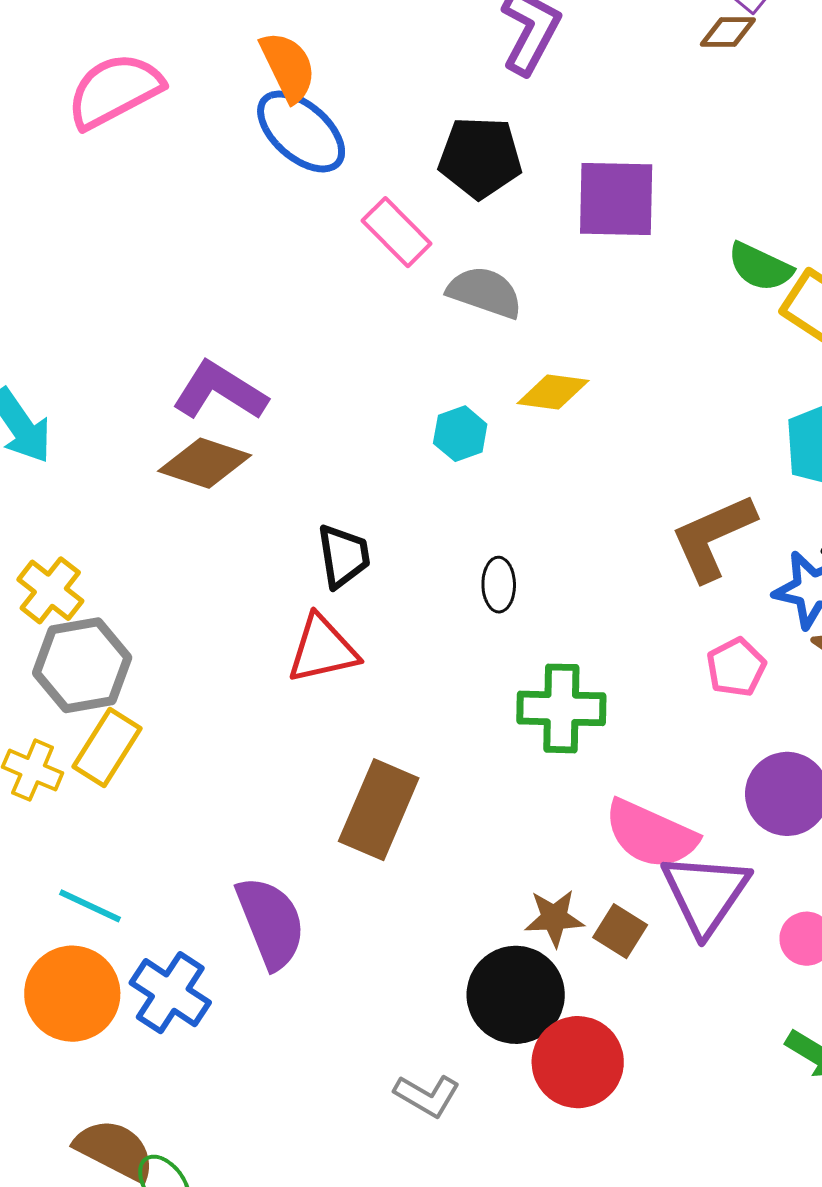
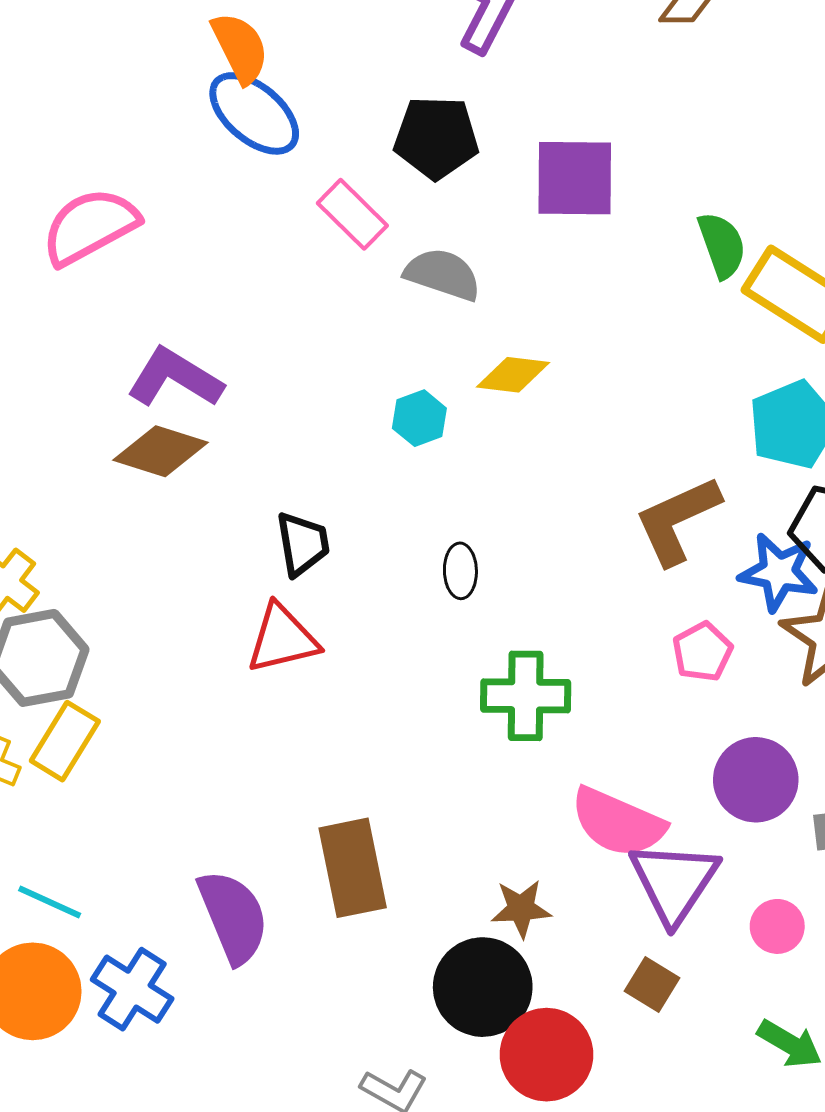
pink semicircle: (115, 91) -> (90, 226), moved
green semicircle: (760, 267) -> (722, 245), turned -134
brown rectangle: (379, 810) -> (353, 868), moved, turned -34
brown square: (620, 931) -> (652, 984), moved

